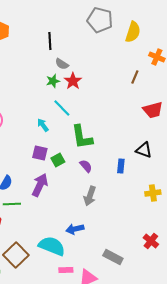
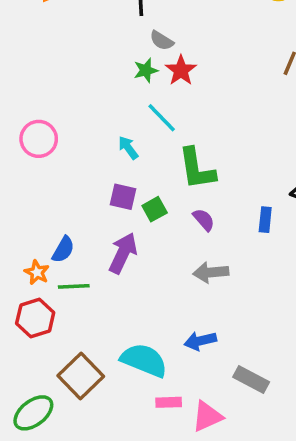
gray arrow: (90, 196) -> (211, 272), turned 66
blue arrow: (75, 229) -> (200, 341), moved

